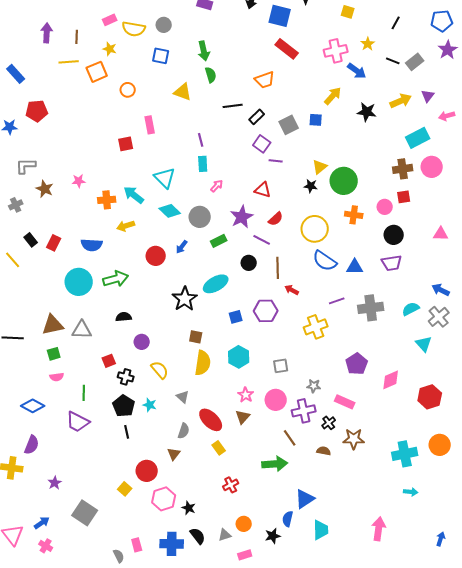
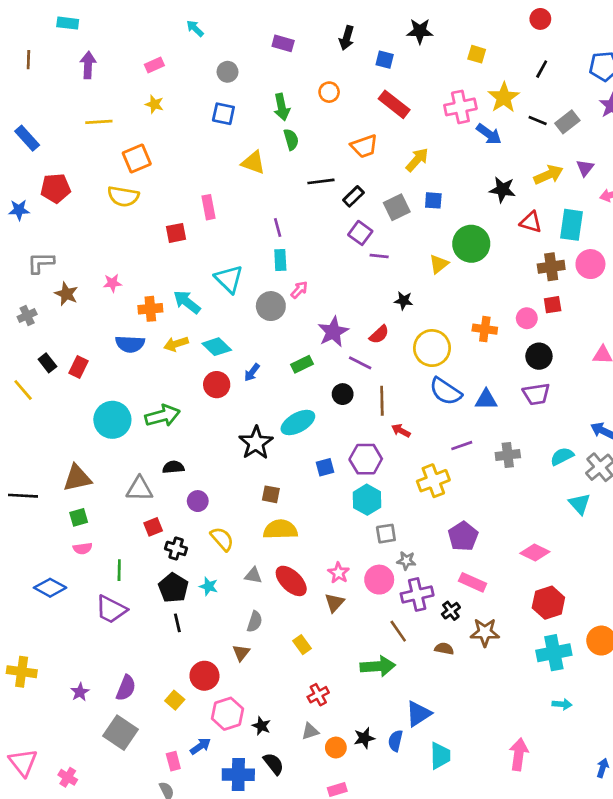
blue square: (280, 16) -> (385, 60), size x0.6
yellow semicircle: (134, 29) -> (123, 196), moved
purple arrow: (47, 33) -> (88, 65), moved
brown line: (77, 37) -> (28, 60), moved
yellow star: (368, 44) -> (504, 97), size x1.6
orange square: (97, 72) -> (137, 158), moved
orange circle: (128, 90) -> (329, 92), moved
yellow arrow: (333, 96) -> (417, 160), moved
cyan rectangle: (418, 138) -> (571, 225), turned -55
green circle: (344, 181) -> (471, 244), moved
black star: (311, 186) -> (404, 301), moved
red triangle: (263, 190) -> (531, 222), moved
cyan diamond: (170, 211) -> (217, 347), moved
gray circle: (200, 217) -> (271, 306), moved
blue semicircle: (92, 245) -> (130, 344), moved
gray cross: (371, 308) -> (508, 455), size x0.7
gray triangle: (82, 330) -> (139, 489), moved
cyan hexagon: (239, 357) -> (367, 500), moved
yellow semicircle: (203, 363) -> (280, 529), turned -100
purple pentagon: (357, 364) -> (463, 536), moved
pink diamond: (391, 380) -> (535, 553), turned 50
gray star: (314, 386) -> (406, 561), moved
gray triangle: (183, 397) -> (253, 576), turned -32
red hexagon: (430, 397) -> (548, 603), moved
red ellipse: (211, 420) -> (291, 581), moved
purple semicircle: (32, 445) -> (126, 688), moved
blue arrow: (42, 523) -> (200, 746), moved
gray triangle: (225, 535) -> (310, 731), moved
black star: (273, 536) -> (364, 738), moved
pink rectangle: (137, 545) -> (173, 761), moved

